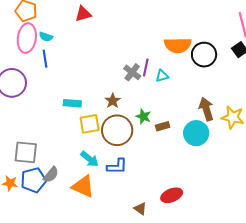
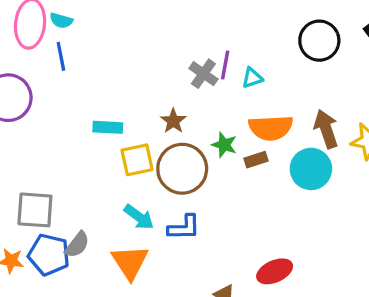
orange semicircle: (178, 45) -> (271, 128), moved
blue pentagon: (33, 180) -> (49, 255), turned 30
orange triangle: (83, 187) -> (130, 262), turned 35

